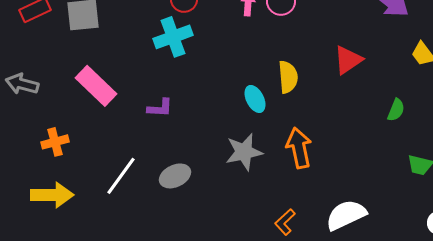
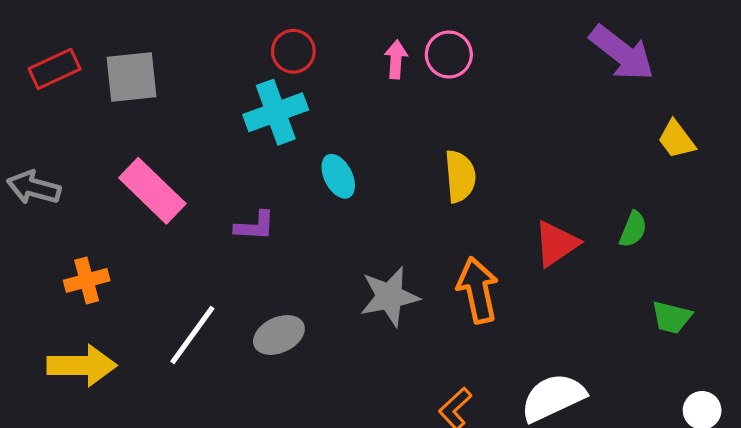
red triangle: (348, 60) -> (556, 244), moved
cyan ellipse: (255, 99) -> (338, 176), moved

